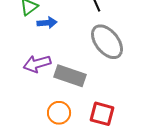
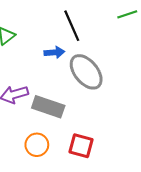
blue arrow: (47, 23) -> (54, 52), moved

